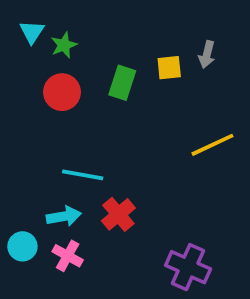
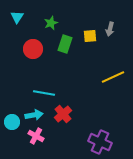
green star: (64, 45) -> (51, 23), moved
cyan circle: (22, 246) -> (12, 122), moved

